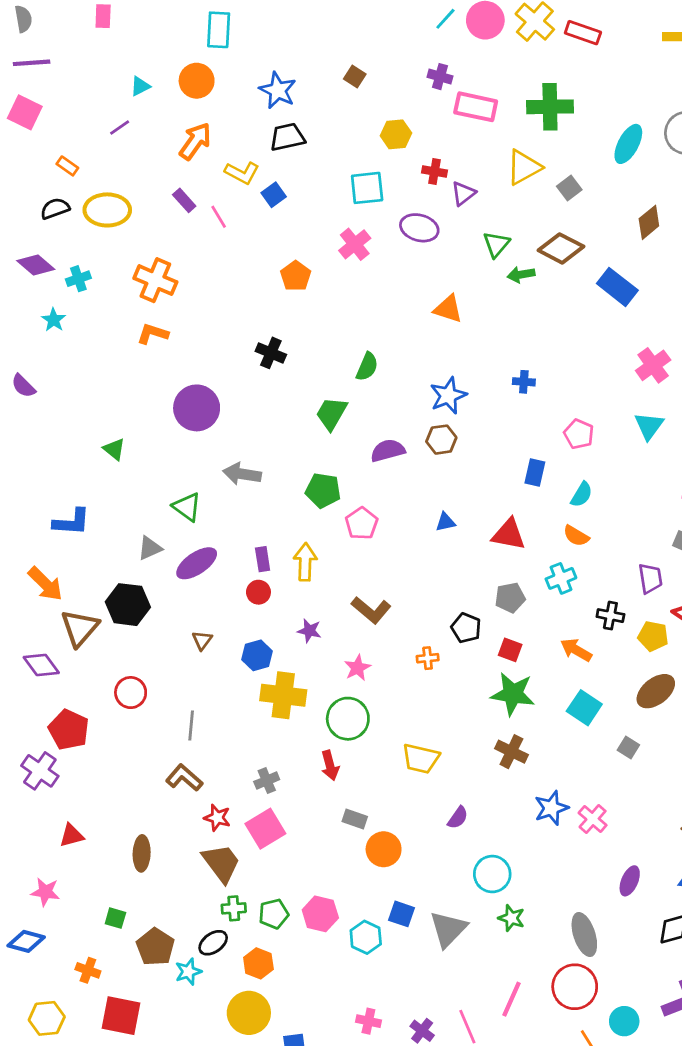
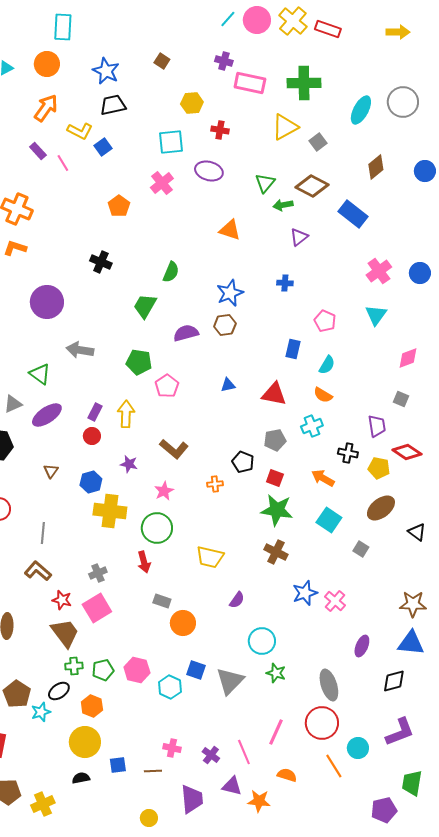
purple triangle: (463, 193) -> (299, 237), moved
purple rectangle: (263, 559) -> (95, 412), turned 36

